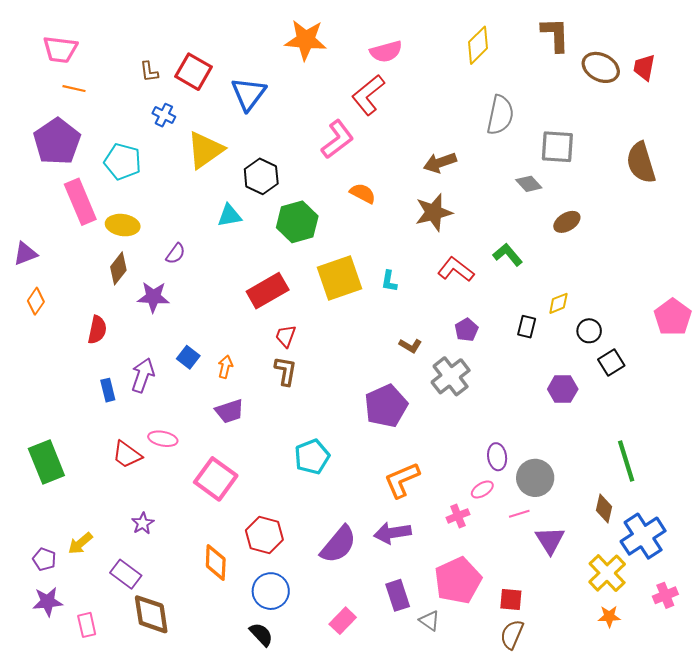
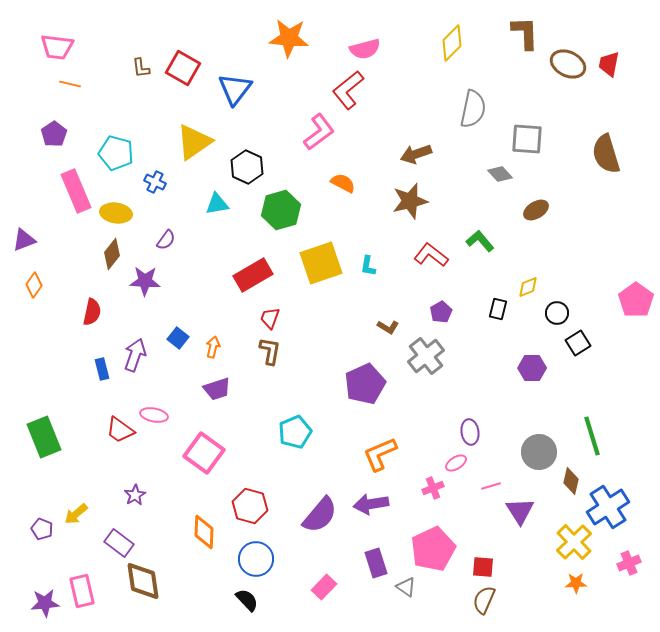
blue cross: (164, 115) -> (155, 182), moved
purple pentagon: (57, 141) -> (54, 134), size x0.6
gray circle: (535, 478) -> (539, 452), moved
purple star: (48, 602) -> (45, 603), moved
pink rectangle: (87, 625) -> (82, 591), size x1.4

